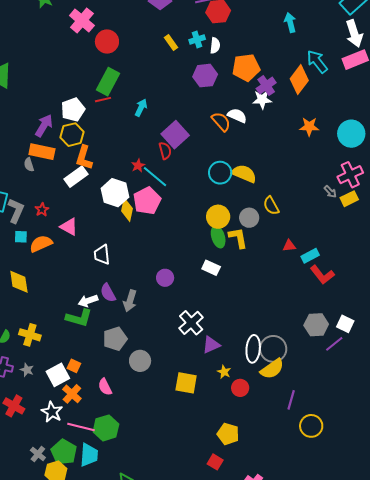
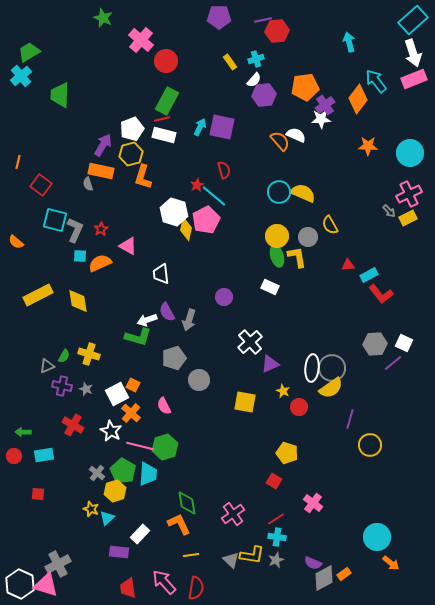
white semicircle: (215, 46) -> (254, 80), moved, turned 35
purple square: (175, 135) -> (222, 127), moved, turned -36
white rectangle: (76, 177) -> (164, 135), moved, turned 50

